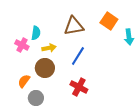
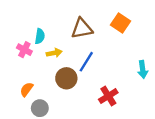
cyan arrow: (129, 37) -> (143, 69), moved
brown circle: (45, 68) -> (66, 78), moved
red cross: (79, 87) -> (108, 96), moved, turned 30

